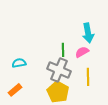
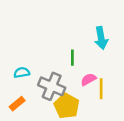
pink semicircle: (82, 52) -> (88, 79), moved
gray cross: (59, 70) -> (52, 86), moved

